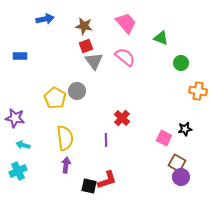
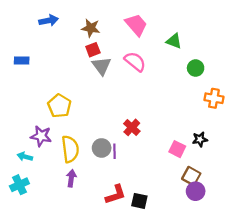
gray circle: (77, 91) -> (102, 148), moved
purple star: (15, 118) -> (41, 136), moved
black square: (89, 186) -> (139, 201), moved

